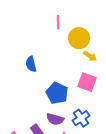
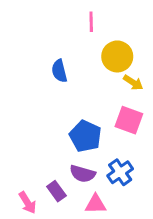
pink line: (58, 22) -> (91, 22), moved
blue semicircle: (31, 64) -> (59, 71), moved

